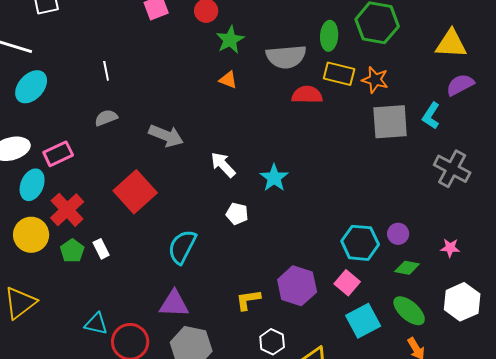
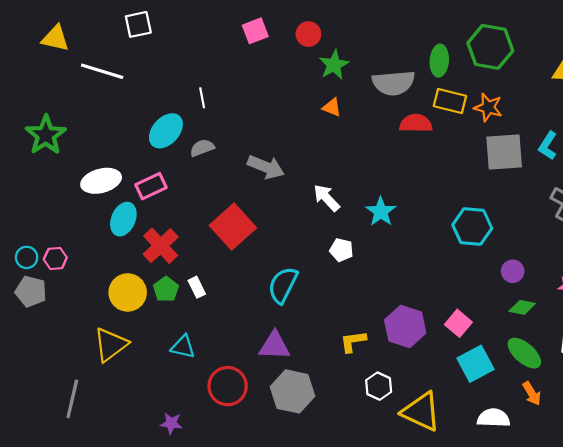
cyan ellipse: (31, 87) -> (166, 131), moved
yellow circle: (31, 235) -> (128, 292), moved
cyan hexagon: (360, 243) -> (472, 227), moved
cyan triangle: (96, 324) -> (183, 347), moved

